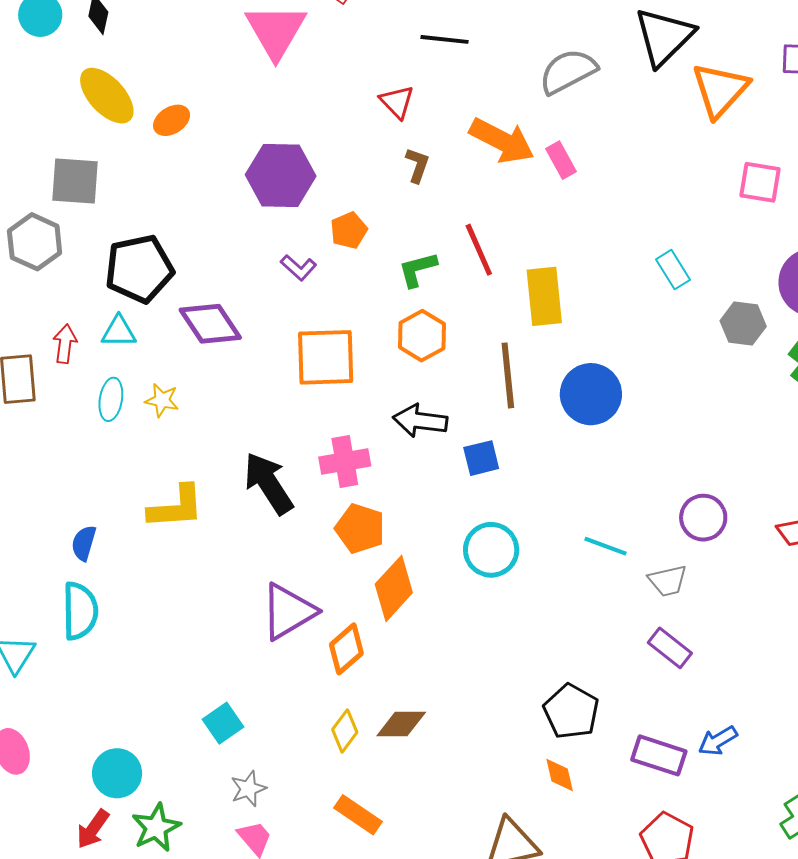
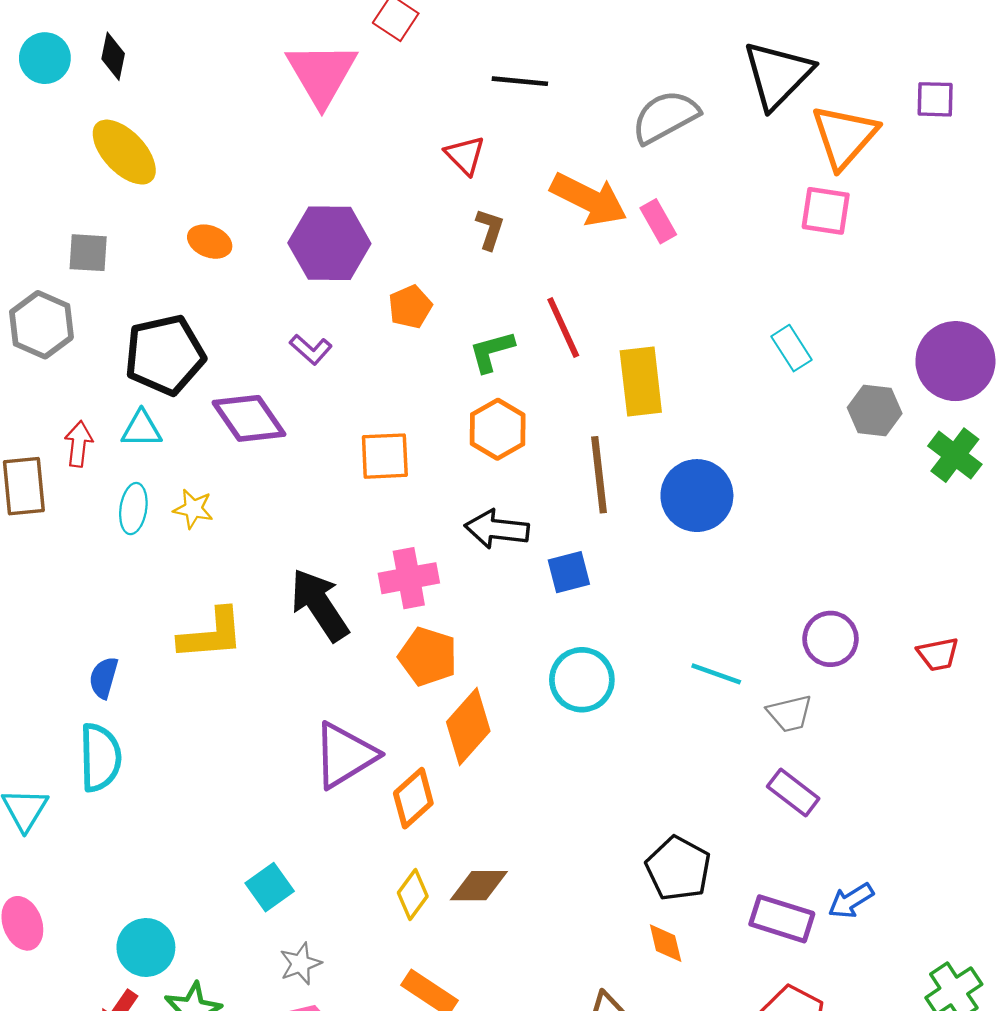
orange ellipse: (172, 120) -> (210, 242), moved, turned 54
gray square: (75, 181) -> (88, 253), size x0.7
pink square: (760, 182) -> (826, 211), moved
purple L-shape: (299, 268) -> (311, 349), moved
orange square: (326, 357) -> (385, 456), size x0.7

